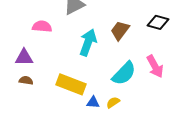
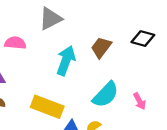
pink arrow: (155, 66) -> (140, 101), moved, size x0.7

